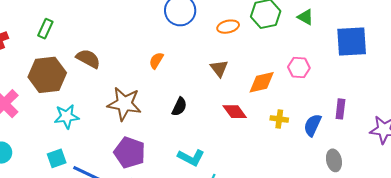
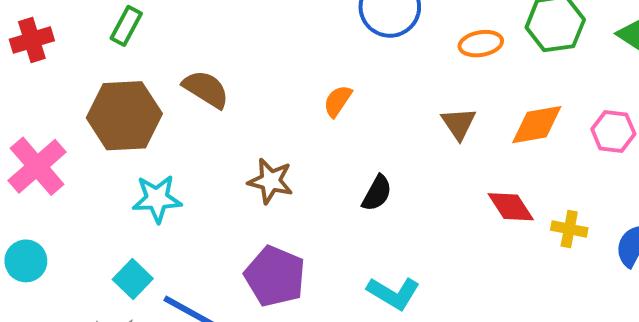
orange diamond: (262, 82) -> (537, 125), moved
brown star: (124, 104) -> (270, 181), size x0.7
red diamond: (235, 112) -> (511, 207), moved
cyan square: (57, 158) -> (133, 279), turned -30

